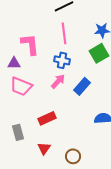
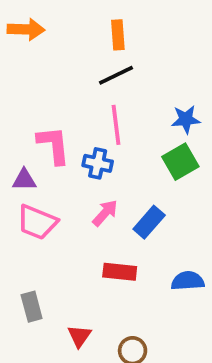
blue cross: (62, 60) -> (98, 163), moved
red rectangle: (47, 118) -> (120, 272), moved, turned 30

